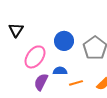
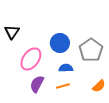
blue semicircle: (60, 71) -> (66, 68), moved
orange line: (76, 83) -> (63, 86), moved

